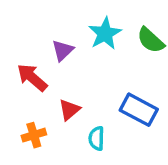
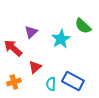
cyan star: (105, 33) -> (61, 39), moved
blue rectangle: (139, 110) -> (73, 81), moved

